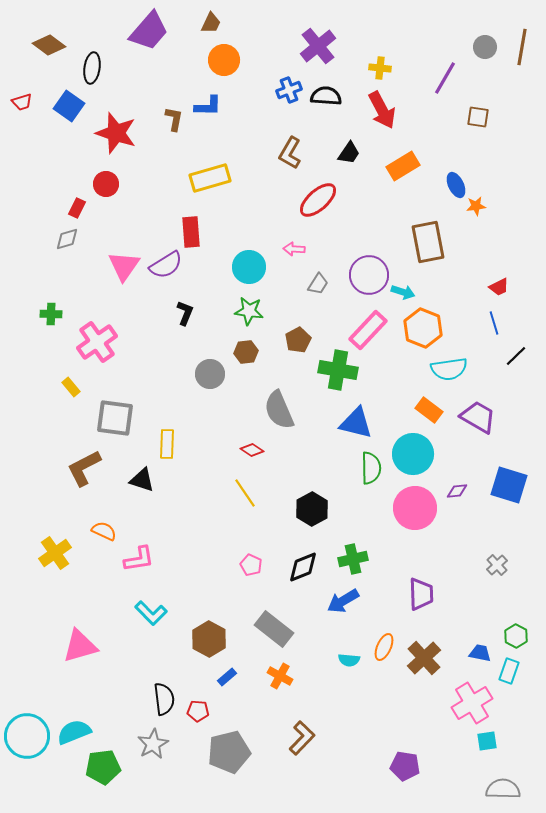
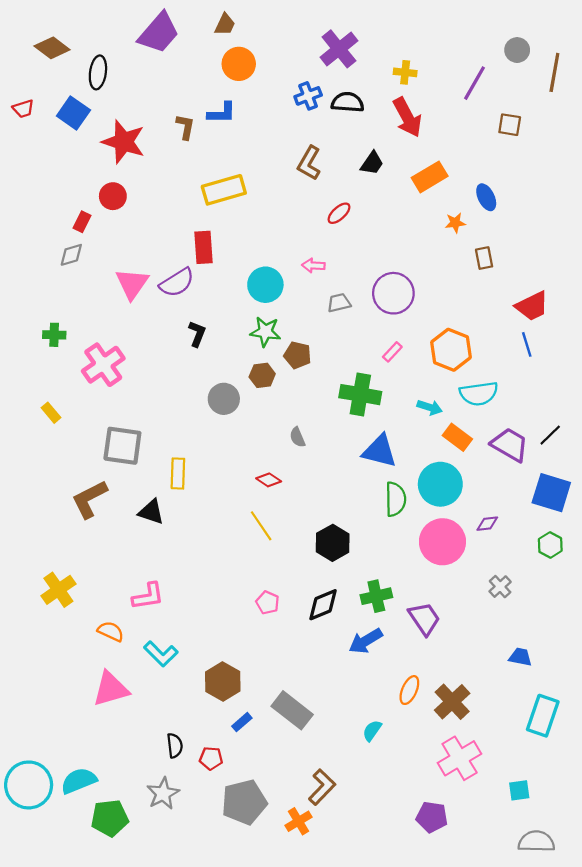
brown line: (522, 47) -> (554, 72), moved
red ellipse: (318, 200) -> (339, 213), size x0.6
orange star: (476, 206) -> (455, 223), moved
brown rectangle: (428, 242) -> (484, 258), moved, size x0.5
gray trapezoid: (318, 284) -> (339, 303), turned -135
red trapezoid: (499, 287) -> (532, 306), size x1.6
cyan arrow: (403, 292) -> (430, 407), moved
pink rectangle: (368, 330) -> (392, 352), size x0.5
brown pentagon: (298, 340) -> (297, 355), moved, turned -30
black line: (516, 356) -> (550, 435), moved
yellow rectangle: (71, 387) -> (51, 413), moved
gray semicircle: (279, 410) -> (297, 437), size x0.5
blue square: (509, 485) -> (551, 493), moved
orange semicircle: (104, 531) -> (111, 631), moved
gray cross: (497, 565) -> (500, 587), moved
purple trapezoid: (421, 594) -> (424, 619), moved, turned -32
gray rectangle: (274, 629) -> (292, 710), moved
green hexagon: (516, 636) -> (550, 545), moved
pink triangle: (80, 646) -> (111, 689), moved
blue trapezoid: (480, 653) -> (520, 657), moved
cyan semicircle: (349, 660) -> (372, 731), moved, turned 120
cyan rectangle: (509, 671) -> (543, 716), size x1.5
orange cross: (280, 676) -> (298, 821), moved, turned 30
black semicircle: (164, 699) -> (175, 746), size x0.7
pink cross: (472, 703) -> (460, 758), moved

